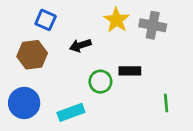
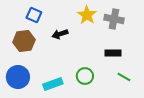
black rectangle: (130, 71) -> (113, 53), moved
green circle: (100, 82) -> (85, 76), moved
green line: (166, 103) -> (124, 77), turned -56

